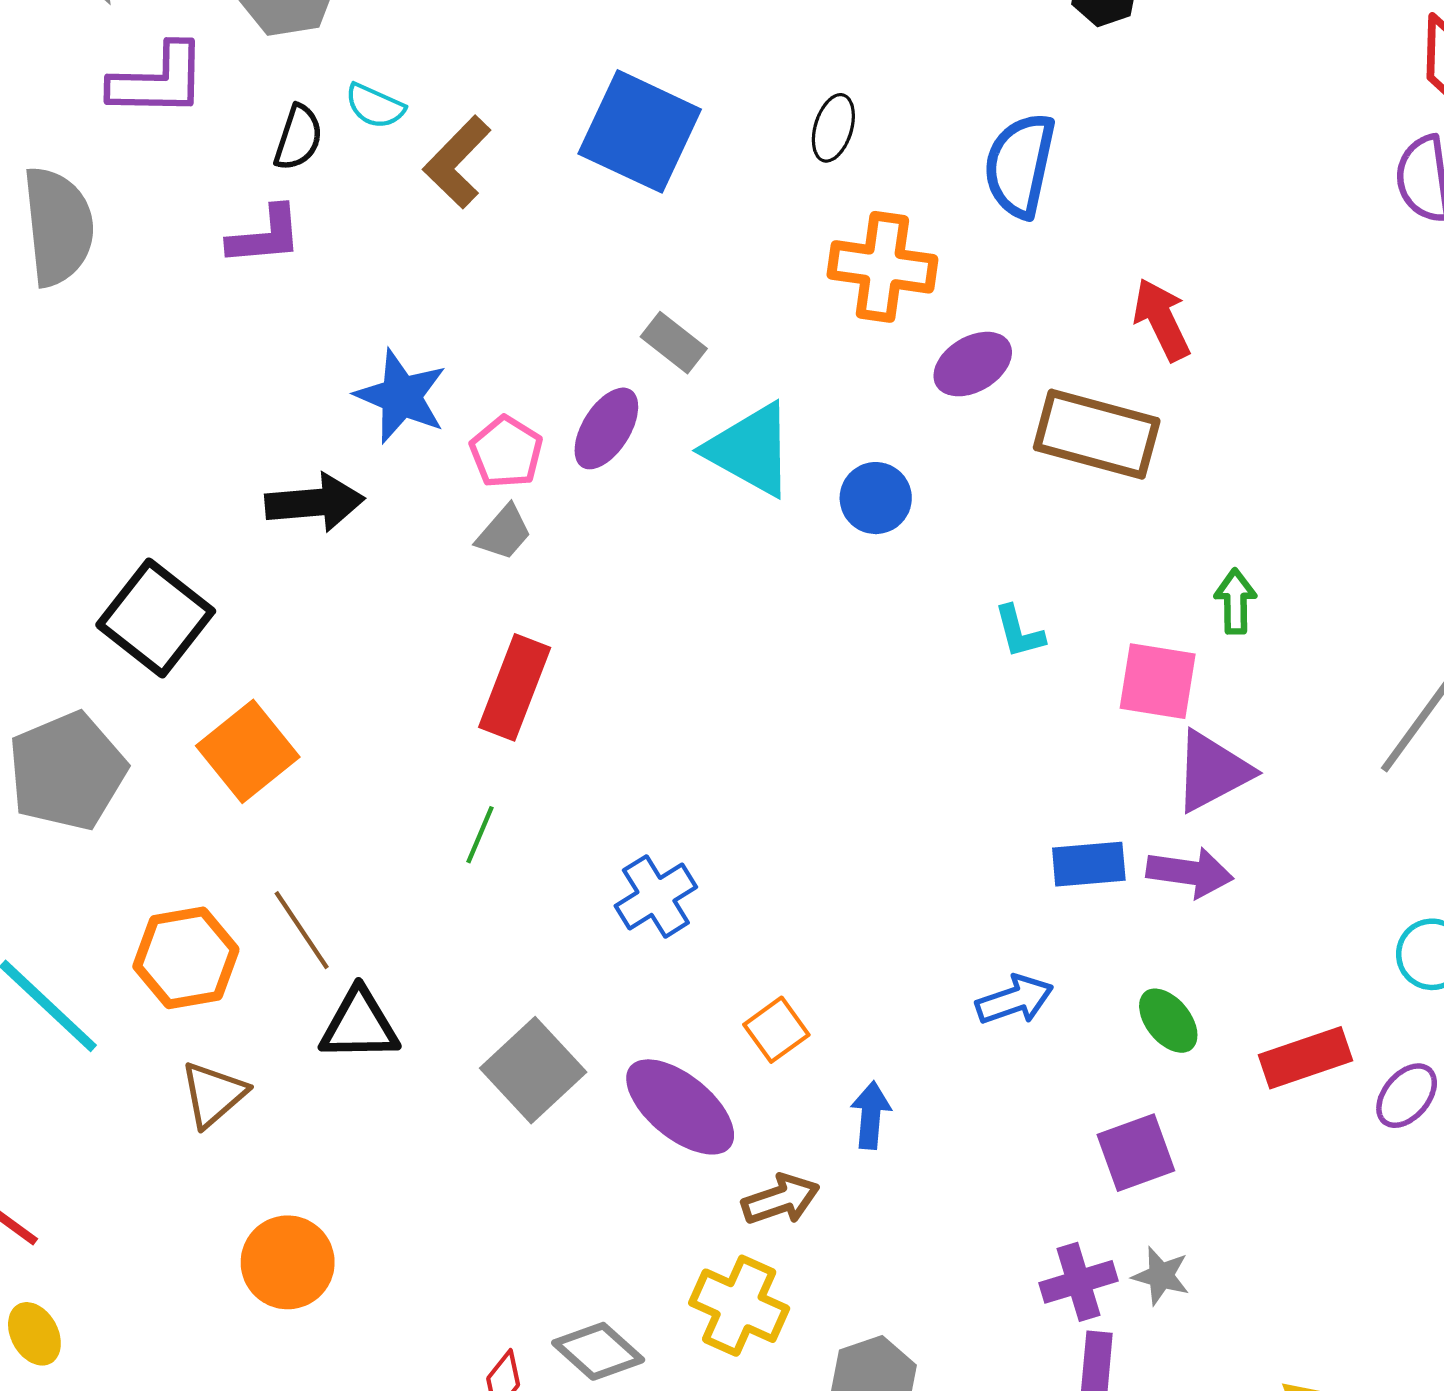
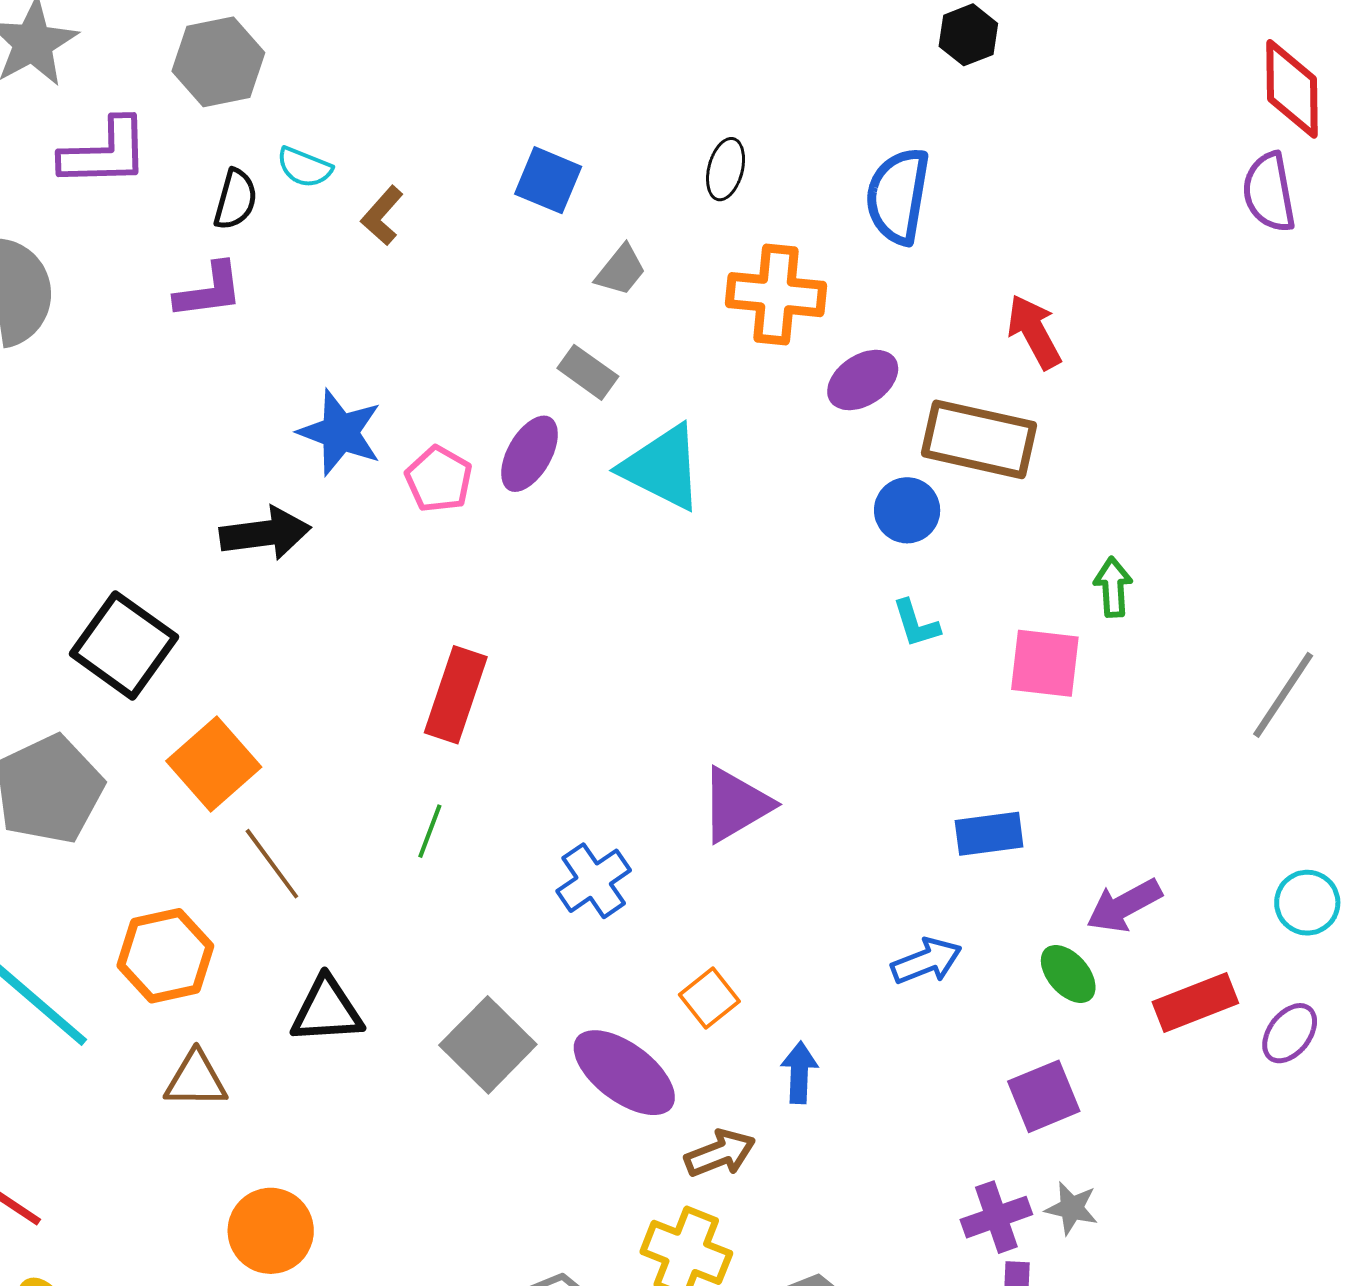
blue square: (640, 131) -> (548, 180), size x0.6
brown L-shape: (457, 162) -> (382, 216), size x0.7
blue circle: (876, 498) -> (907, 510), moved
gray trapezoid: (504, 533) -> (621, 270), moved
purple triangle: (1212, 771) -> (736, 805), moved
purple arrow: (1190, 872) -> (1124, 906), moved, turned 146
brown line: (302, 930) -> (272, 864), moved
brown triangle: (213, 1094) -> (196, 1080), turned 44

